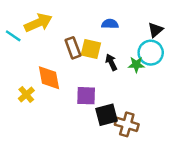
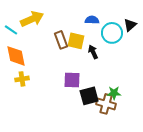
cyan circle: (151, 53) -> (112, 33), moved
green star: (136, 65) -> (114, 93), moved
orange diamond: (49, 78) -> (16, 56), moved
yellow cross: (26, 94) -> (22, 79), turned 32

